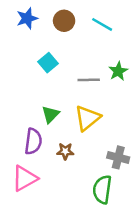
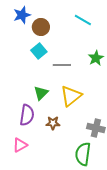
brown circle: (64, 21) -> (41, 27), moved
gray line: (89, 80) -> (62, 65), moved
pink triangle: (25, 178) -> (20, 145), size x0.7

